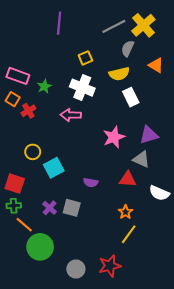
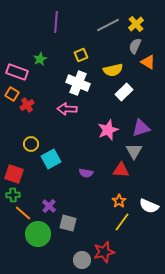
yellow cross: (143, 25) -> (136, 24), size x0.7
gray semicircle: (128, 48) -> (135, 46), moved
green star: (44, 86) -> (40, 59), moved
white rectangle: (131, 97) -> (124, 92), turned 72
gray triangle: (141, 159) -> (134, 151), turned 36
white semicircle: (159, 193) -> (149, 206), moved
purple cross: (50, 208) -> (49, 206), moved
gray square: (72, 208) -> (68, 223), moved
gray circle: (76, 269) -> (82, 260), moved

